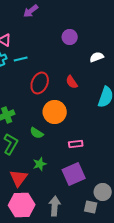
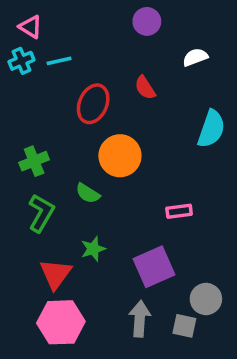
red semicircle: (72, 82) -> (145, 88), moved
pink rectangle: (76, 144) -> (179, 211), moved
gray arrow: (55, 206) -> (140, 319), moved

